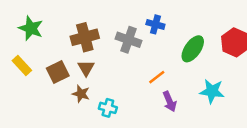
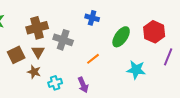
gray cross: (128, 40) -> (63, 40), moved
purple arrow: (170, 102) -> (83, 85), moved
cyan cross: (108, 108) -> (55, 83), turned -32

